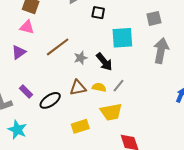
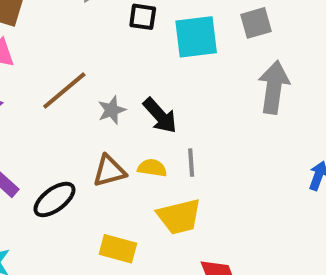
cyan square: (122, 38) -> (196, 37), moved
gray line: (118, 86) -> (191, 163), turned -40
yellow rectangle: (80, 126) -> (118, 249), turned 36

